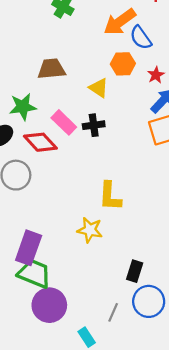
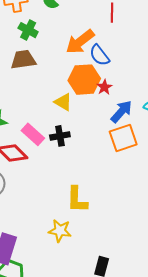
orange hexagon: (123, 64) -> (84, 80), size x1.4
brown trapezoid: (51, 69) -> (23, 60), moved
red star: (156, 75) -> (104, 87), moved

